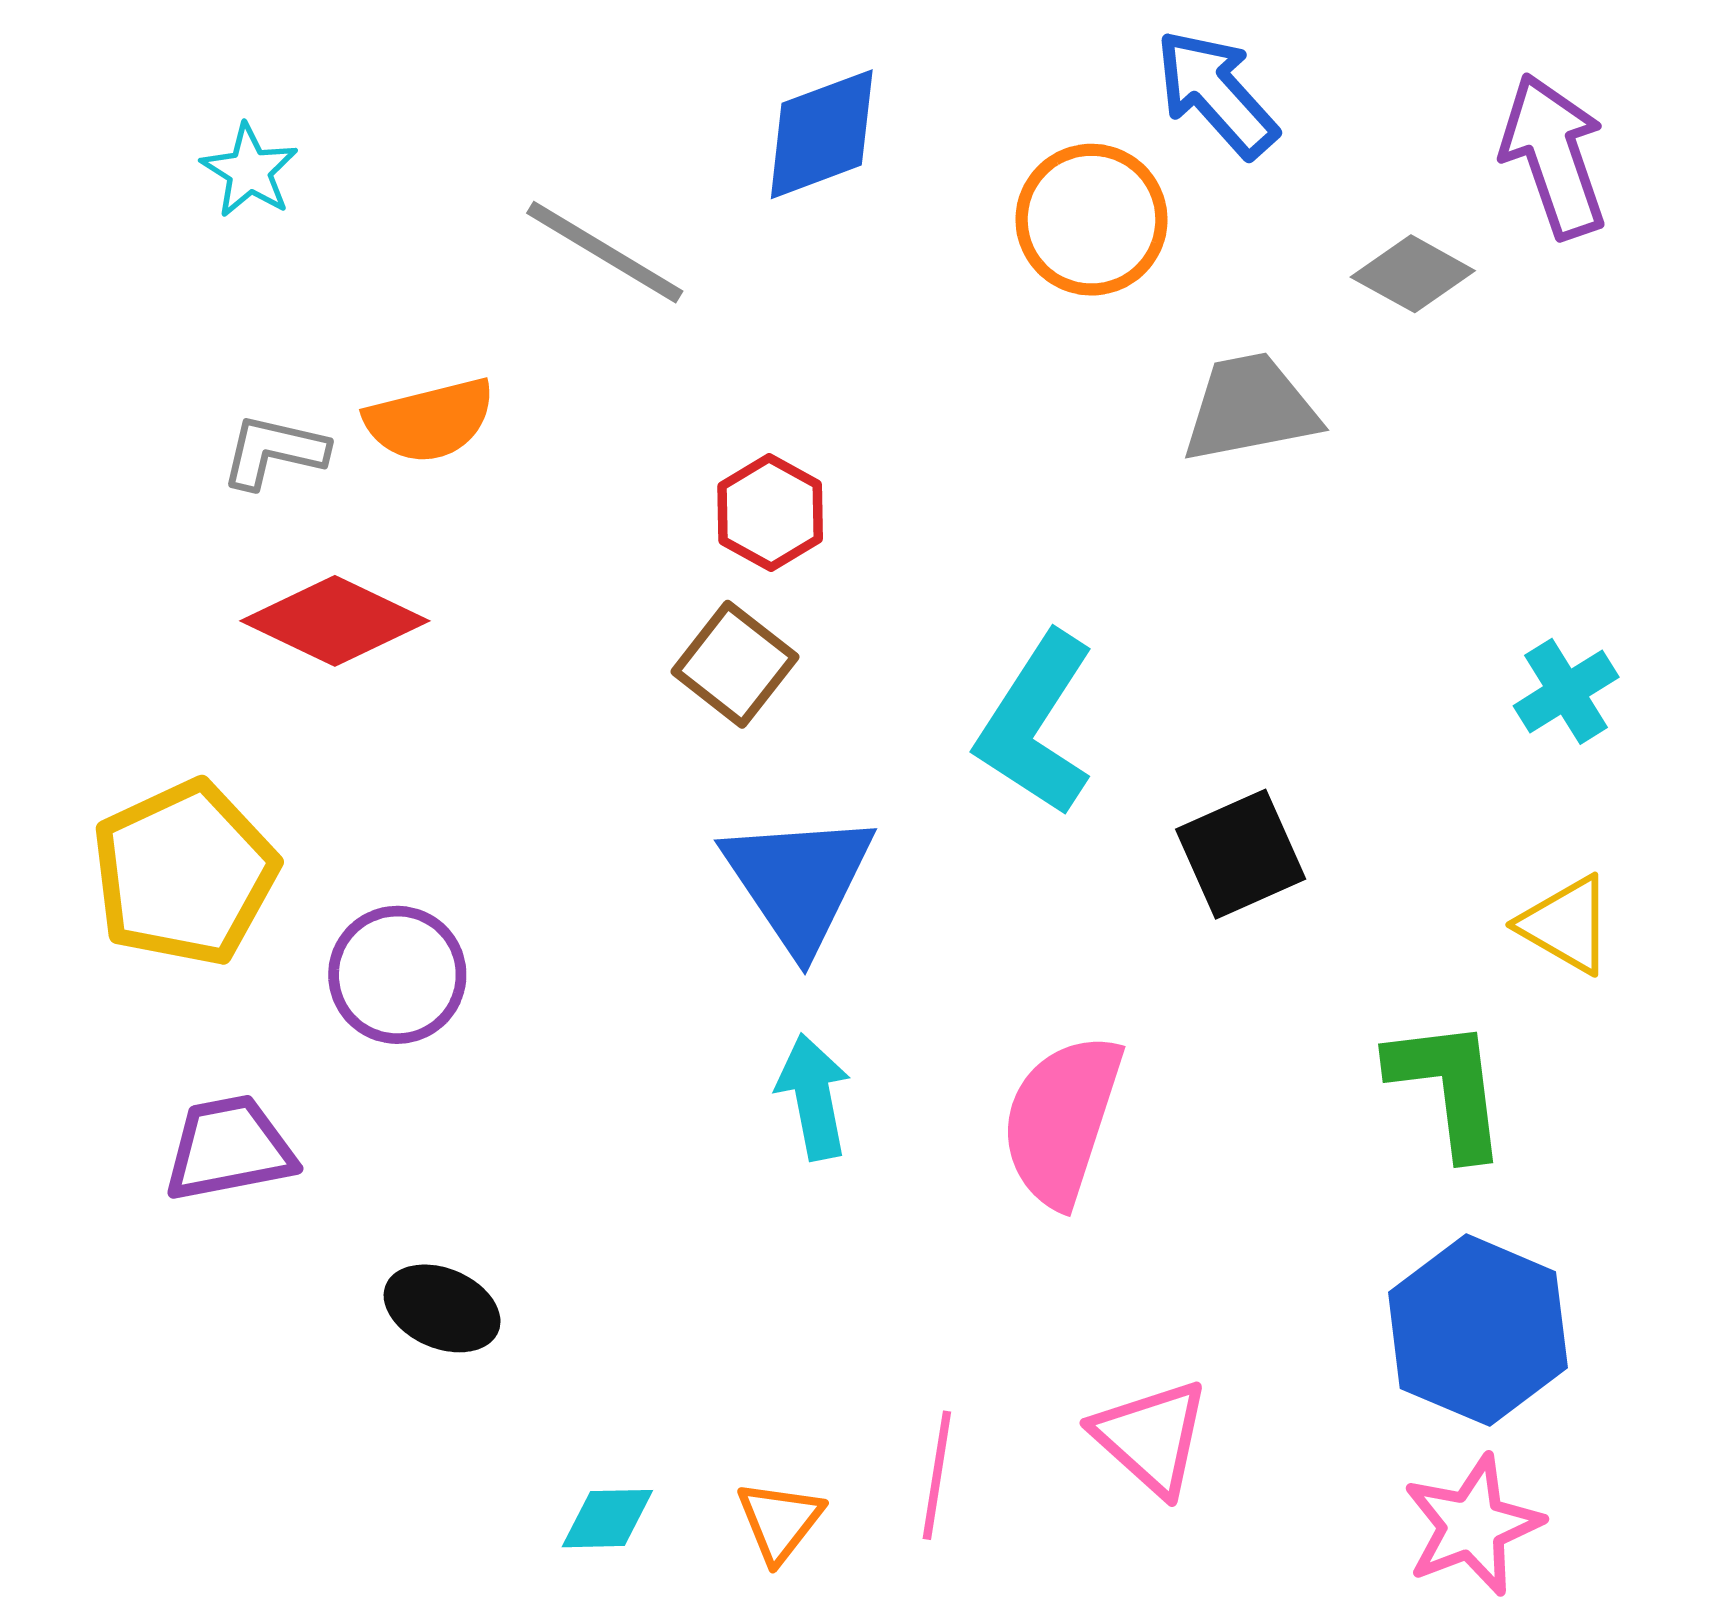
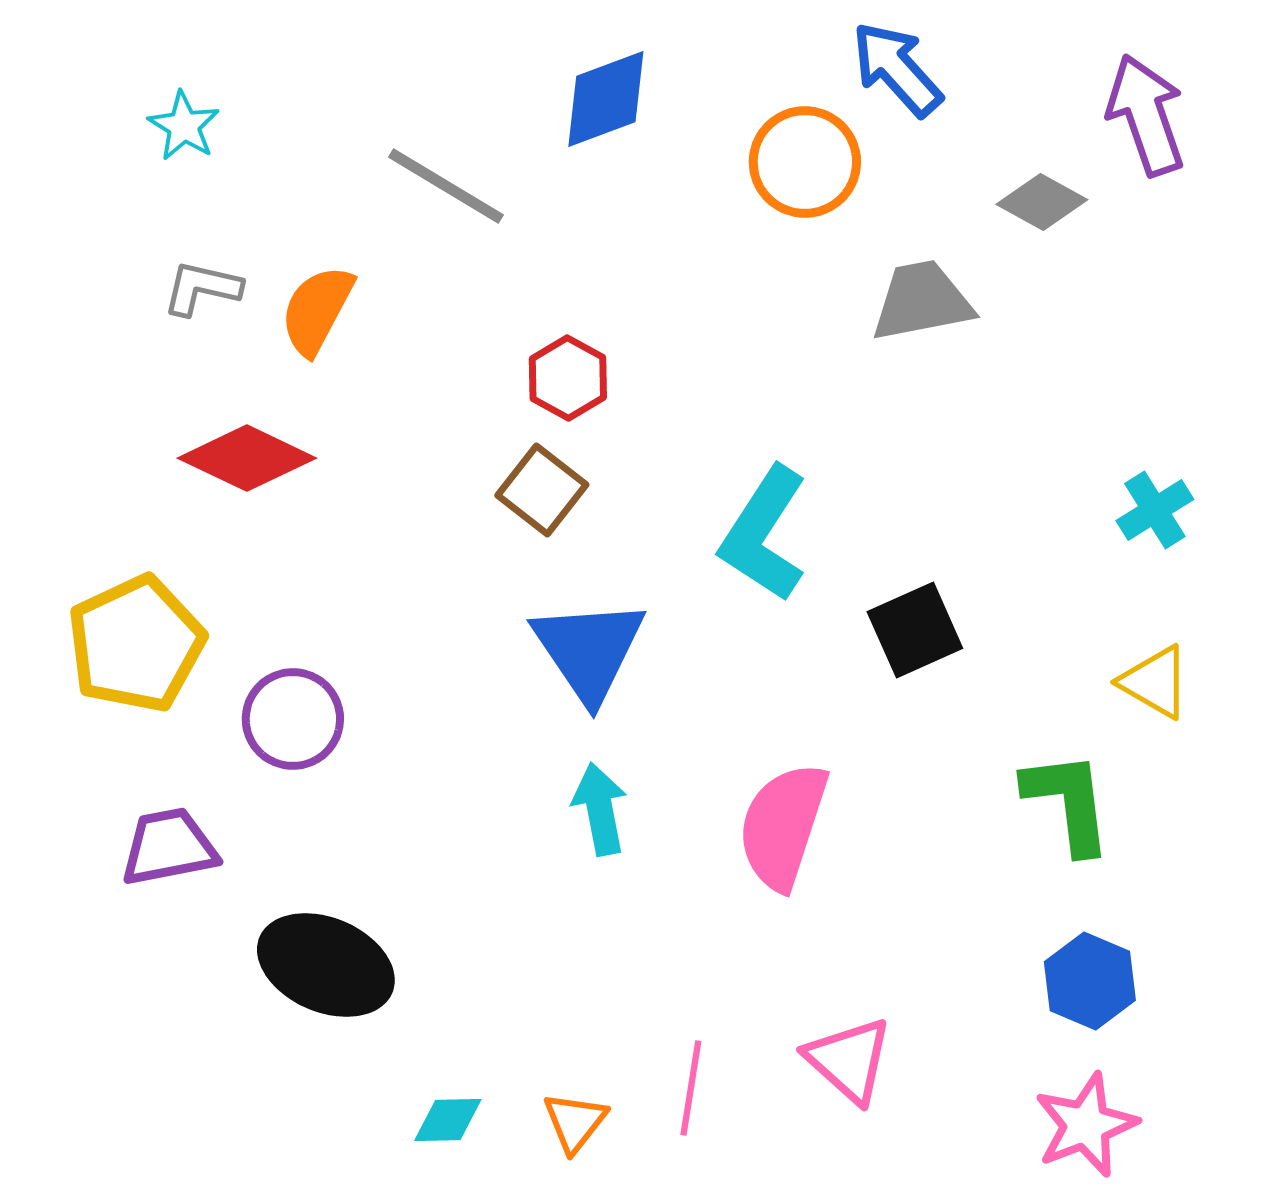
orange semicircle: (430, 420) -> (317, 310), turned 132
gray L-shape: (274, 451) -> (202, 288), moved
black ellipse: (442, 1308) -> (326, 965), size x1.6
blue hexagon: (1478, 1330) -> (1090, 981), size x0.7

